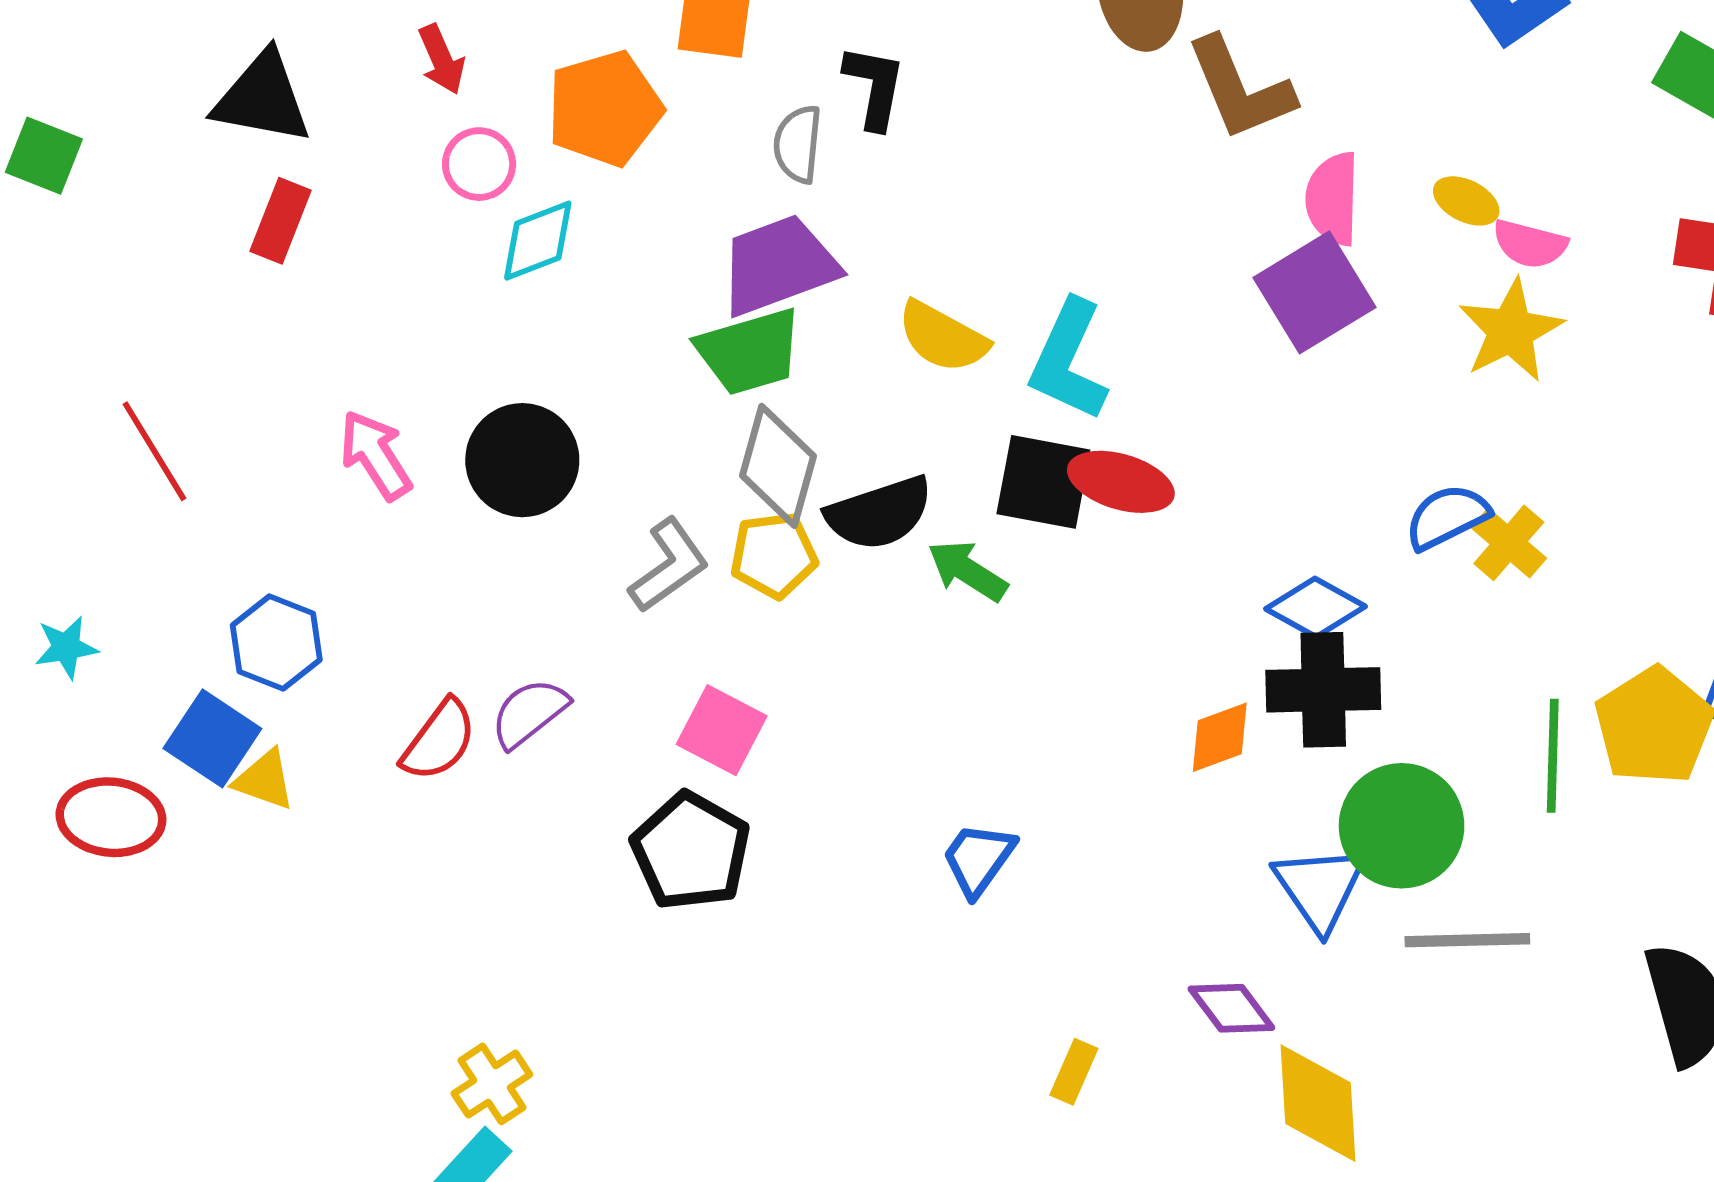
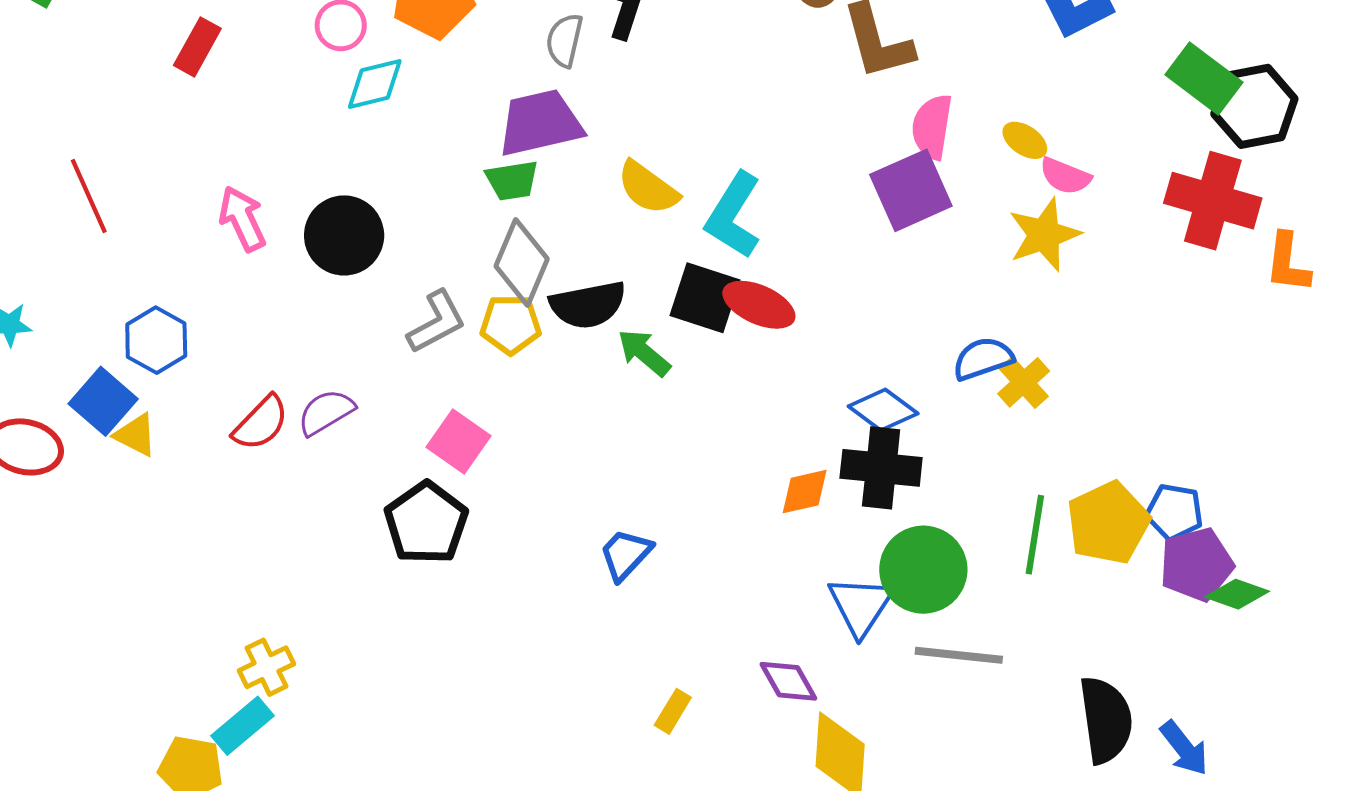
green trapezoid: (749, 352) -> (512, 180), size x0.7

